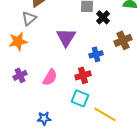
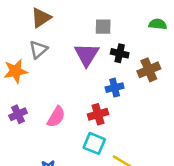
black cross: (103, 17) -> (120, 53), moved, turned -32
gray triangle: (29, 18) -> (38, 50), moved
purple triangle: (66, 37) -> (87, 55), moved

